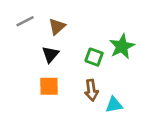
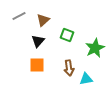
green star: (122, 46) -> (95, 48), moved
green square: (94, 57) -> (67, 35), moved

